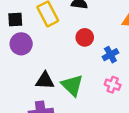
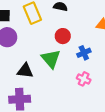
green triangle: (72, 85) -> (51, 59), moved

